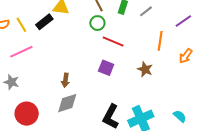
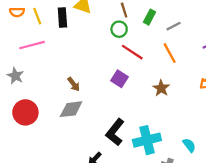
black rectangle: (44, 22) -> (62, 18), turned -66
orange line: (160, 41) -> (170, 53), moved, turned -48
brown arrow: (65, 80) -> (74, 84), turned -56

